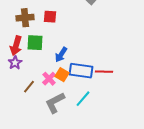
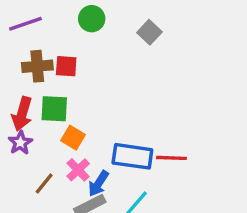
red square: (50, 17) -> (66, 66), moved
blue arrow: (61, 55) -> (98, 183), moved
orange square: (62, 75) -> (73, 138), moved

